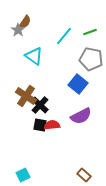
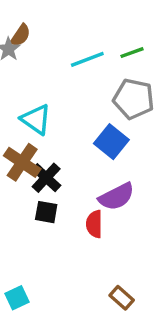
cyan line: (64, 36) -> (87, 59), turned 30
cyan triangle: (34, 56) -> (36, 119), moved
red semicircle: (52, 125) -> (94, 224), moved, turned -84

